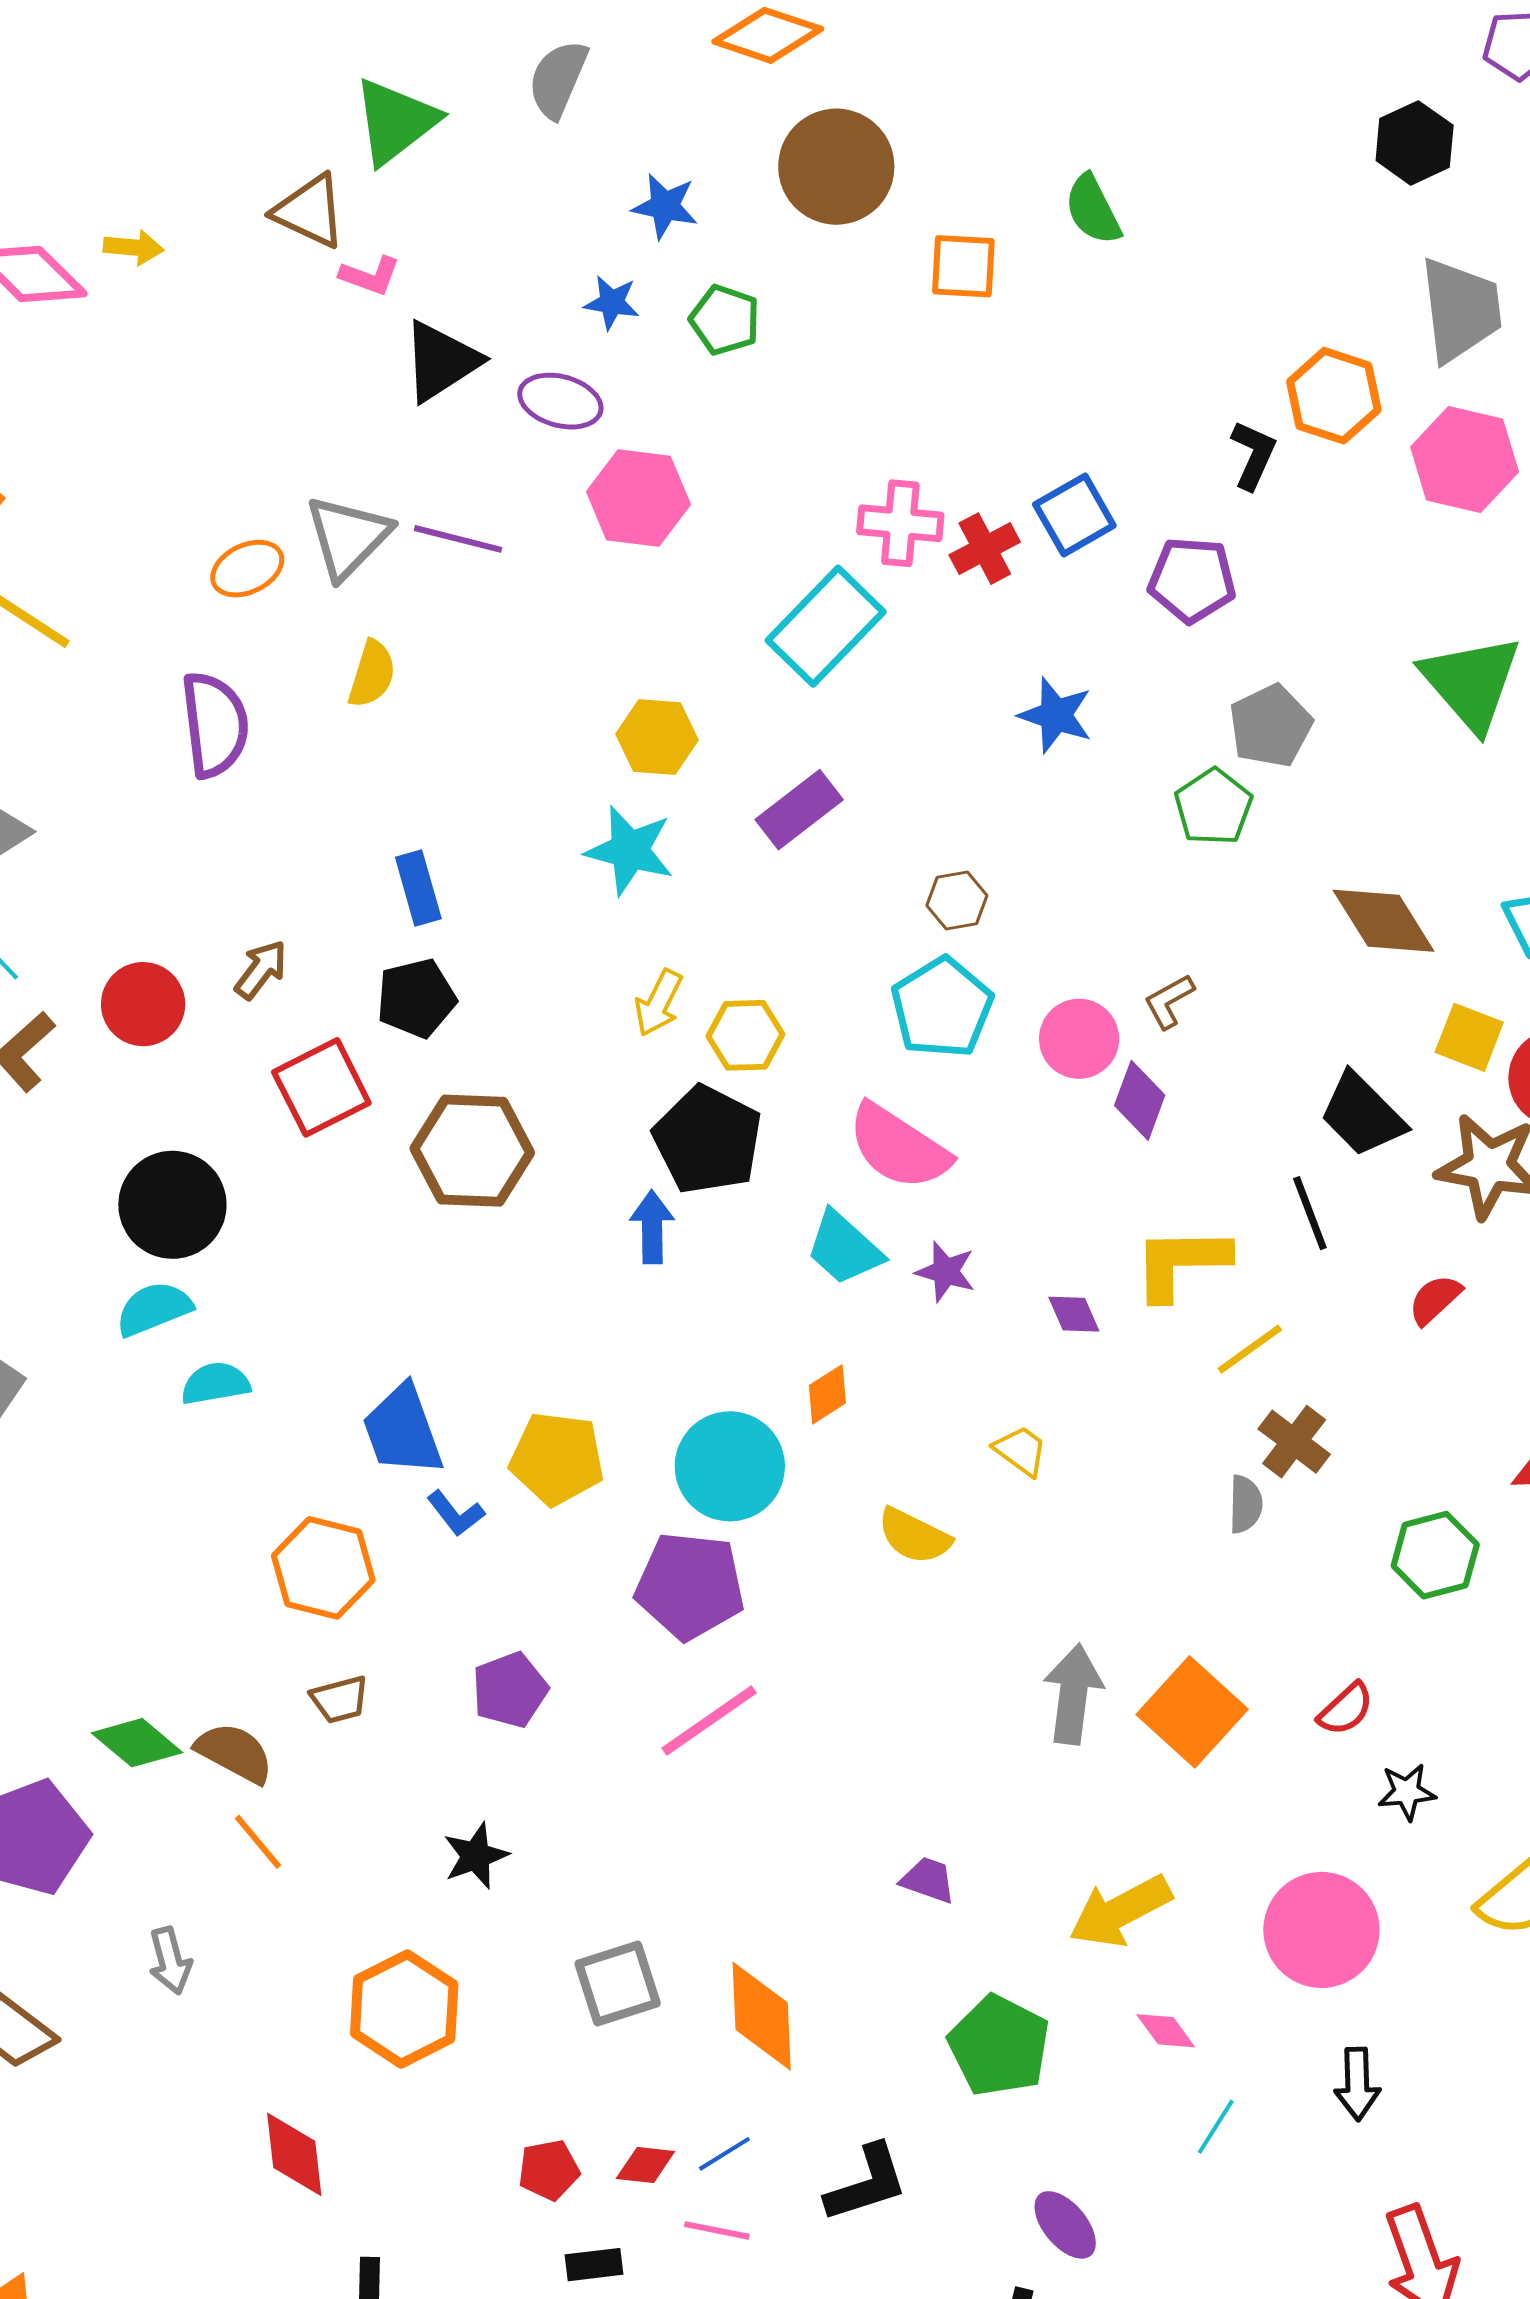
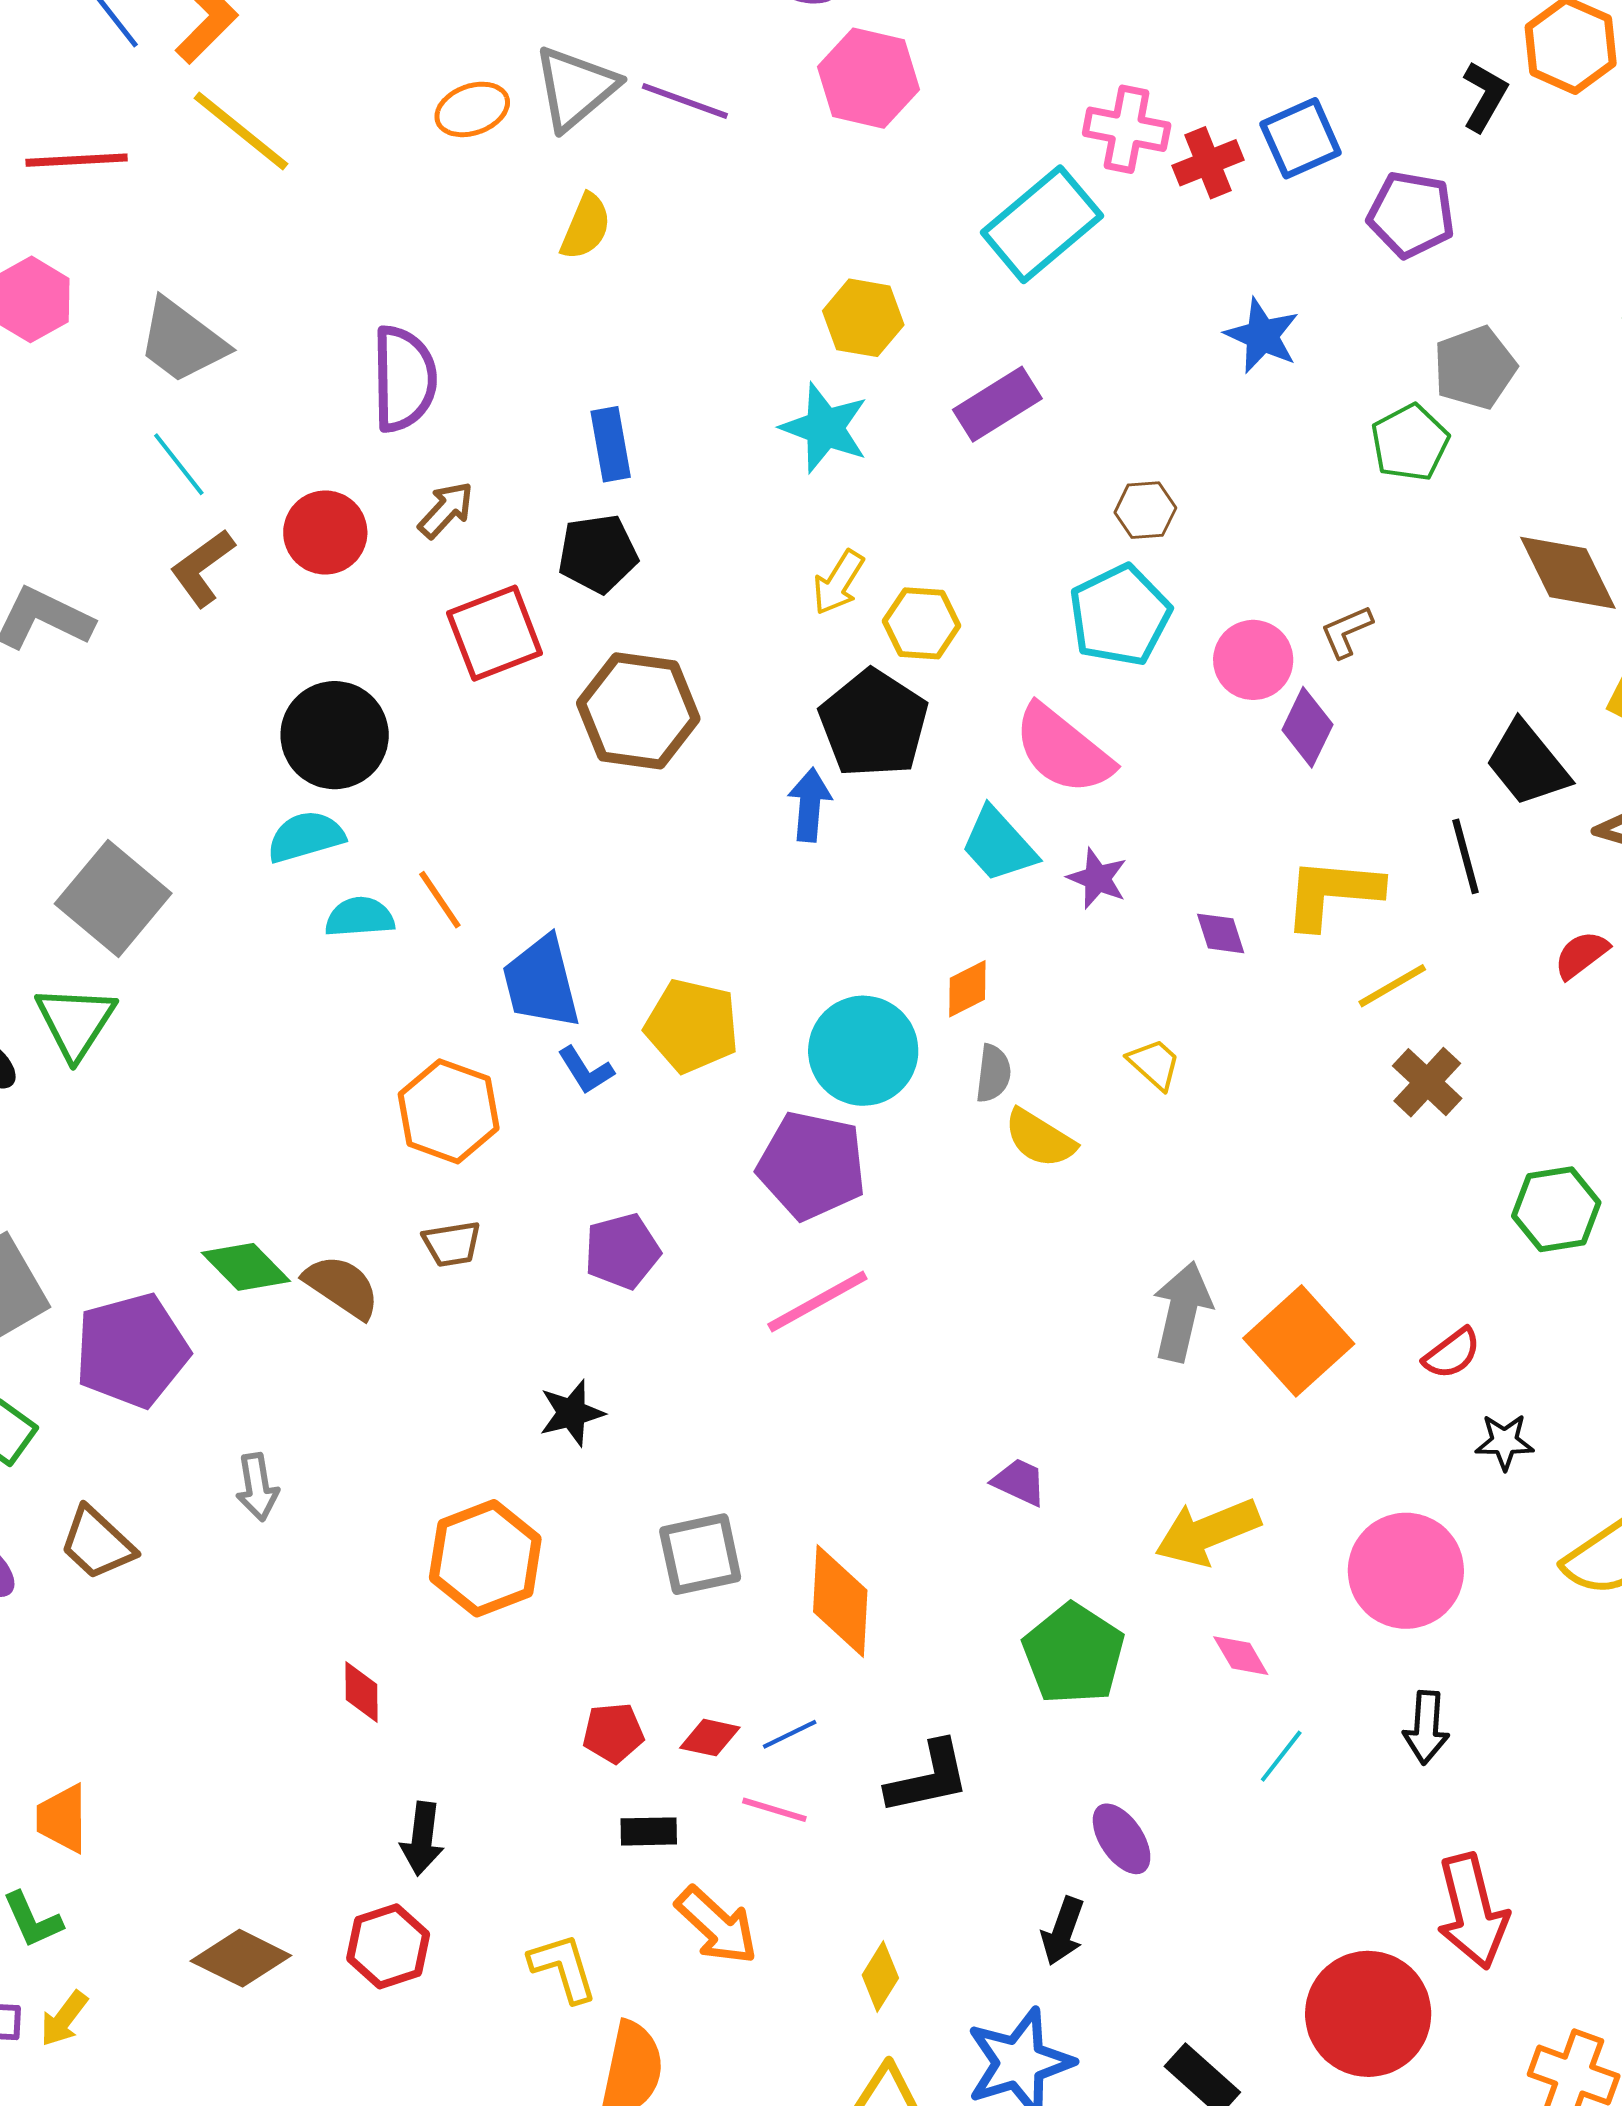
purple semicircle: (215, 725) -> (404, 379), moved
gray semicircle: (1245, 1504) -> (993, 1073), moved
orange line: (258, 1842) -> (440, 900), moved
red diamond: (294, 2154) -> (361, 1692), size x0.7

